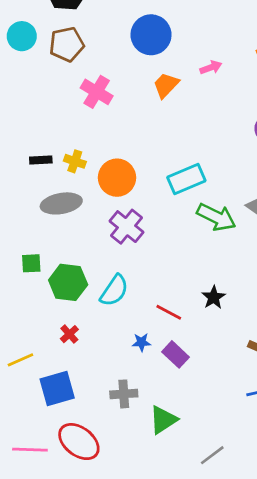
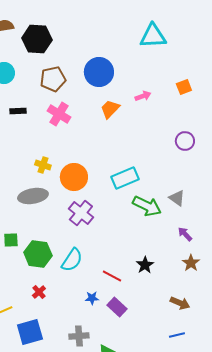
brown pentagon: (67, 44) -> (53, 79), moved
black rectangle: (41, 160) -> (18, 111), moved

